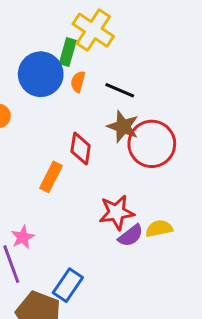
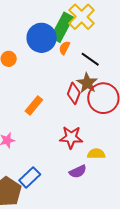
green rectangle: (68, 52) -> (62, 27), size x1.6
red diamond: (81, 148) -> (74, 93), moved
purple semicircle: (131, 236) -> (78, 172), moved

